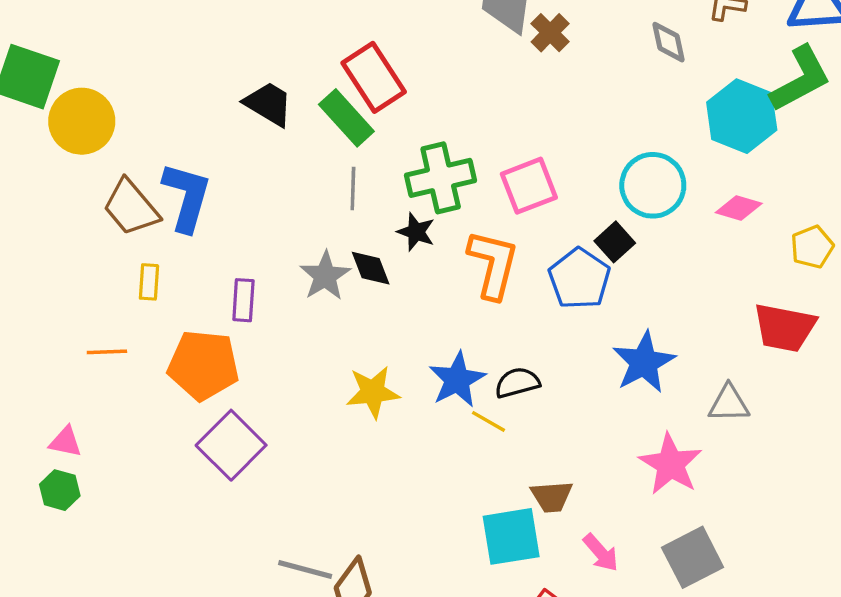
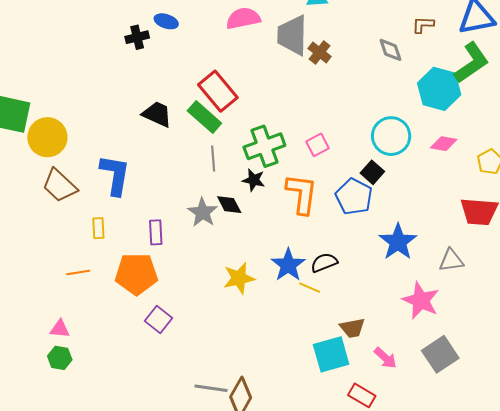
pink square: (529, 186) -> (317, 145), size x0.7
brown trapezoid: (131, 207) -> (60, 186), moved
purple square: (231, 445) -> (158, 319), size x0.7

